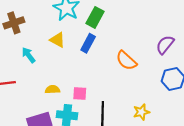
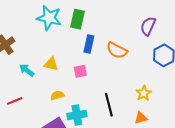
yellow triangle: (57, 40) -> (51, 64), moved
blue rectangle: (88, 43) -> (89, 44), moved
pink square: (80, 93) -> (80, 71), moved

